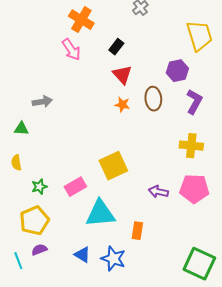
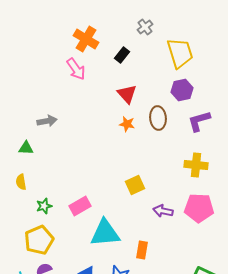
yellow trapezoid: (199, 36) -> (180, 53), moved
black rectangle: (116, 47) -> (122, 55), moved
purple L-shape: (194, 102) -> (199, 121), turned -135
yellow square: (113, 166) -> (135, 185), moved, size x0.7

